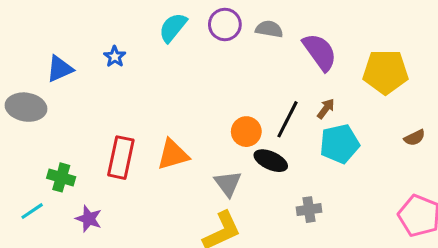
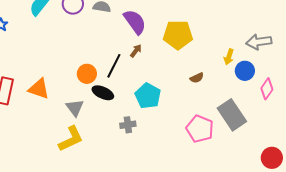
brown arrow: (326, 109) -> (136, 51), moved
cyan pentagon: (340, 144) -> (148, 96), moved, turned -30
orange triangle: (173, 155) -> (39, 89), turned 35

